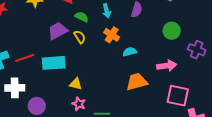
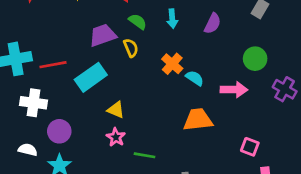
orange cross: (112, 35) -> (172, 64), moved
cyan semicircle: (130, 52) -> (195, 78), turned 40
cyan rectangle: (54, 63) -> (91, 77), turned -40
pink arrow: (167, 66) -> (234, 90), moved
pink square: (178, 96) -> (250, 147), size x0.6

